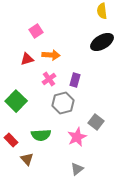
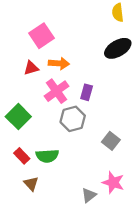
pink square: (36, 31) -> (41, 36), size x1.5
pink cross: (49, 79) -> (57, 91), size x1.5
pink star: (77, 137) -> (113, 182), moved, turned -30
red rectangle: (11, 140) -> (22, 156), moved

